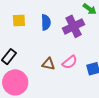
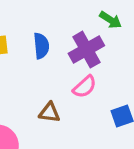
pink semicircle: (70, 62) -> (85, 87), moved

